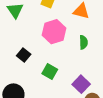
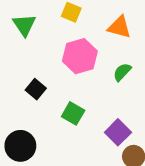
green semicircle: (83, 42) -> (122, 72), turned -136

